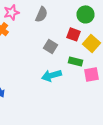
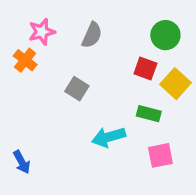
gray square: (50, 46) -> (77, 89), moved
pink square: (92, 74) -> (160, 155), moved

